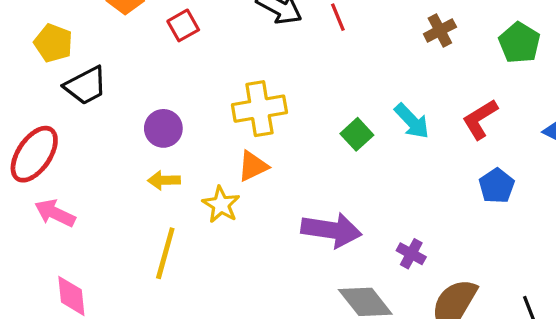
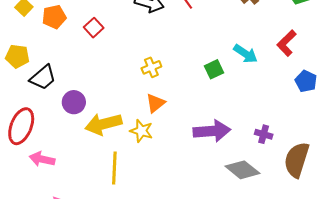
yellow cross: (259, 109) -> (151, 67), size x0.6
purple circle: (163, 128) -> (74, 102), moved
green square: (357, 134) -> (214, 69), turned 30
yellow arrow: (164, 180) -> (103, 124), size x1.8

